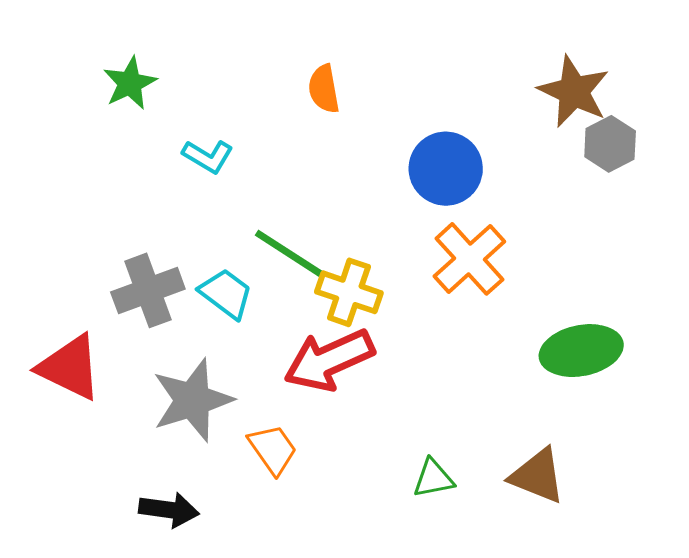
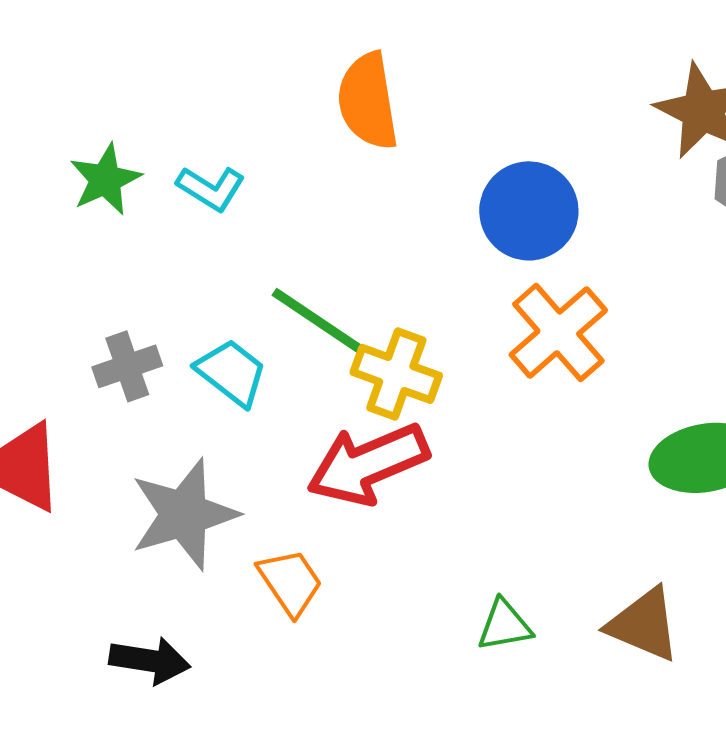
green star: (130, 83) -> (105, 179), moved
orange semicircle: (324, 89) -> (368, 101), size x1.5
gray cross: (148, 290) -> (127, 366), size x0.7

